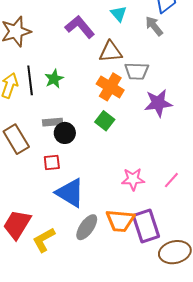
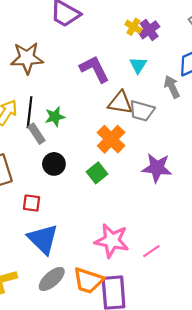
gray trapezoid: (137, 71) -> (142, 111), moved
gray rectangle: (53, 122) -> (36, 134), moved, turned 48
black circle: (65, 133) -> (54, 164), moved
pink star: (133, 179) -> (112, 241), size x1.4

